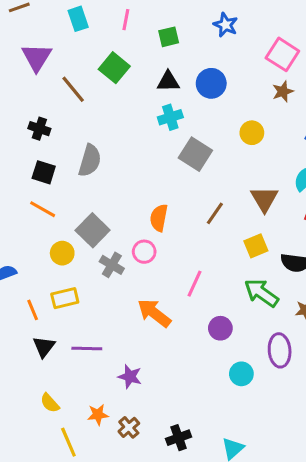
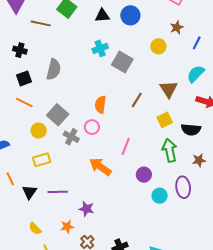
brown line: (73, 89) -> (41, 23), turned -36
brown star: (283, 92) -> (177, 27), moved
cyan cross: (170, 117) -> (100, 48), moved
black square: (44, 172) -> (24, 78), turned -35
green arrow: (261, 293) -> (170, 150), turned 45
orange line: (33, 310) -> (10, 179), moved
cyan circle: (241, 374) -> (160, 196), moved
orange star: (98, 415) -> (67, 227), moved

